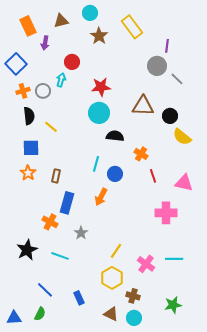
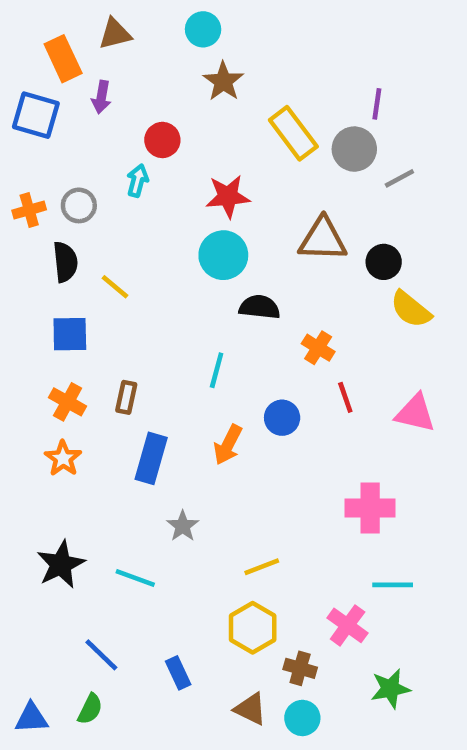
brown triangle: (61, 21) -> (115, 34), moved
yellow rectangle: (132, 27) -> (293, 133), moved
blue square: (16, 64) -> (36, 115), moved, turned -30
gray line: (177, 79) -> (399, 178), turned -72
orange cross: (23, 91) -> (29, 210), moved
gray circle: (43, 91) -> (79, 205), moved
orange star: (28, 173) -> (63, 458), moved
blue circle: (115, 174) -> (282, 418), moved
pink cross: (166, 213) -> (370, 508), moved
orange cross: (50, 222) -> (68, 402), moved
yellow line: (116, 251) -> (262, 567), turned 35
pink cross: (146, 264) -> (348, 625), moved

